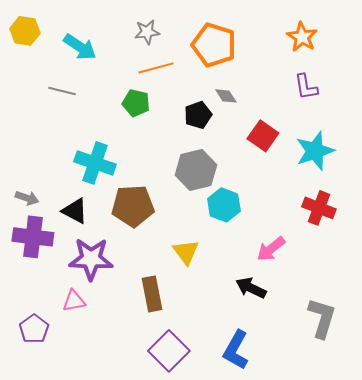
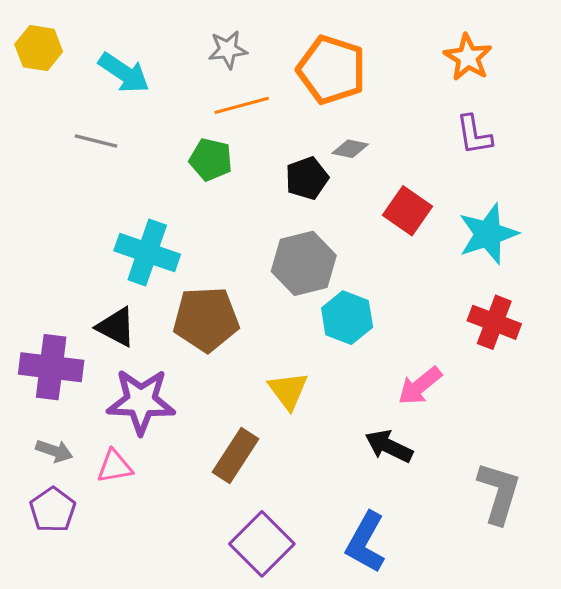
gray diamond: (226, 96) -> (350, 149), turned -45
gray arrow: (27, 198) -> (54, 451), moved
brown rectangle: (152, 294) -> (236, 456), turned 44

